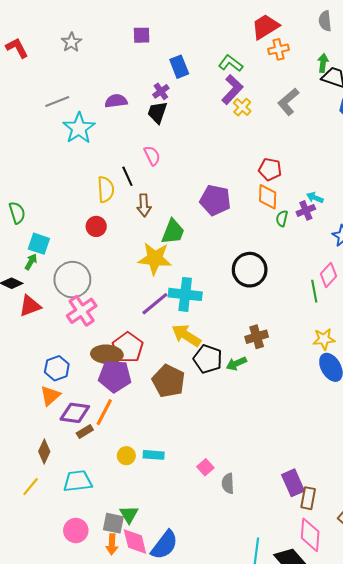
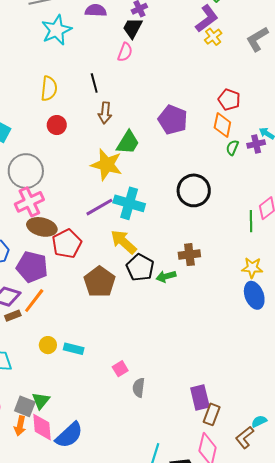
pink semicircle: (152, 156) -> (125, 52), moved, turned 36
yellow semicircle: (106, 189) -> (49, 88), moved
brown ellipse: (107, 354) -> (42, 227), moved
purple pentagon: (115, 376) -> (32, 267), moved

